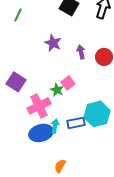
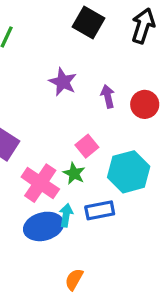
green star: (57, 90) -> (74, 173), moved
pink cross: (39, 106) -> (40, 183), turned -30
cyan hexagon: (97, 114) -> (129, 172), moved

